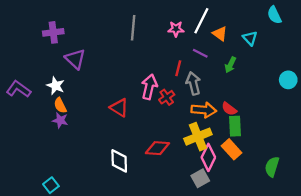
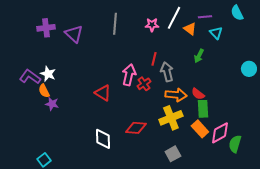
purple line: (200, 53) -> (205, 17), moved, turned -32
purple triangle: (75, 59) -> (74, 34), moved
purple L-shape: (19, 89) -> (30, 77), moved
orange semicircle: (60, 105) -> (44, 91), moved
pink diamond: (208, 157) -> (220, 133), moved, turned 35

